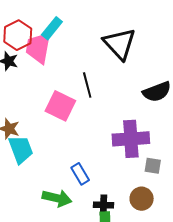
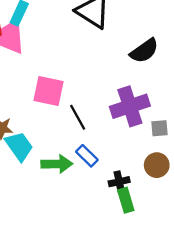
black line: (87, 85) -> (78, 117), moved
green arrow: (57, 198) -> (57, 164), moved

